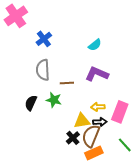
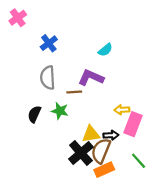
pink cross: (16, 16) -> (18, 18), size x0.7
purple L-shape: (97, 74) -> (91, 78), moved
yellow arrow: (98, 107) -> (122, 110), moved
black cross: (73, 138) -> (81, 153), size x1.6

